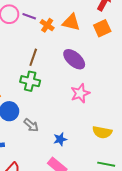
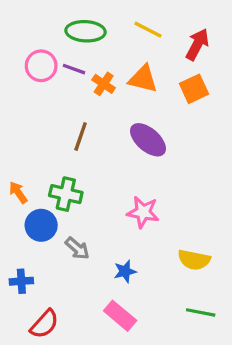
green cross: (30, 81) -> (66, 194), moved
pink star: (80, 93) -> (143, 212), moved, turned 30

